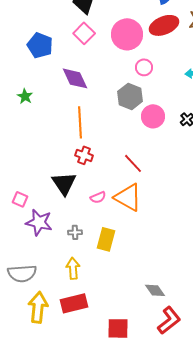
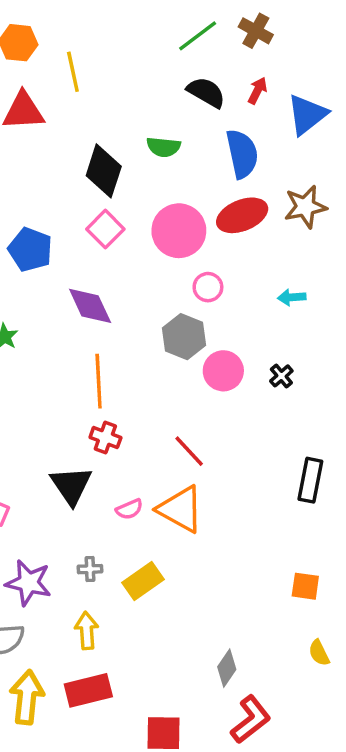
purple star: (39, 222) -> (28, 583), moved
yellow rectangle: (106, 239) -> (143, 581), turned 40
gray diamond: (155, 290) -> (227, 668), turned 70

